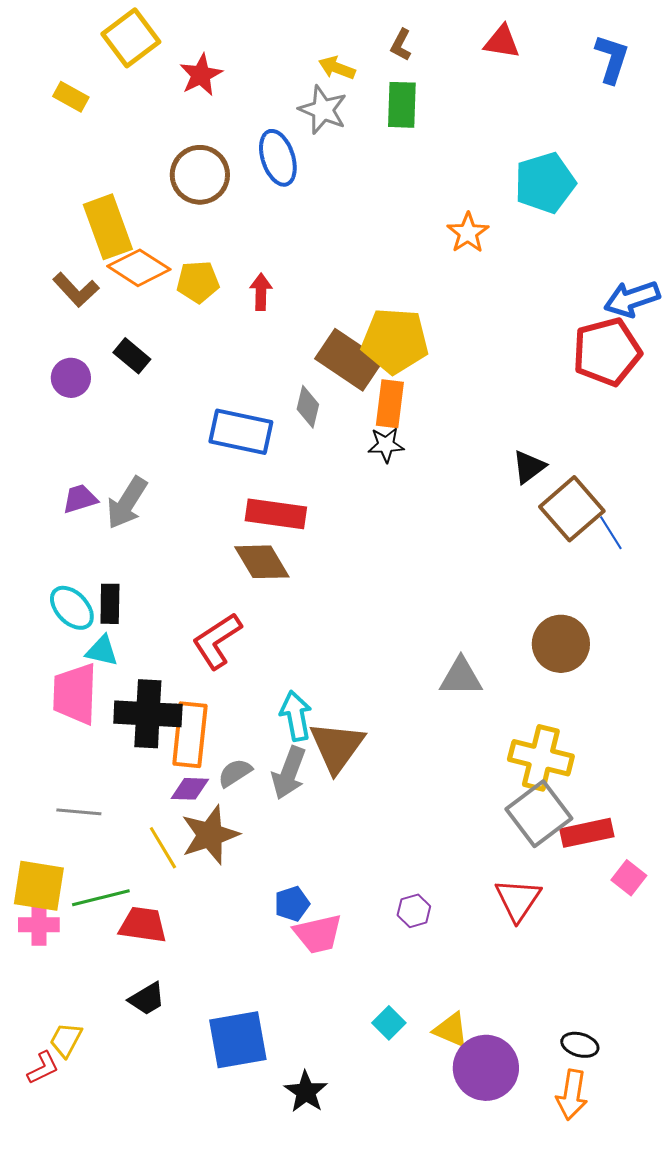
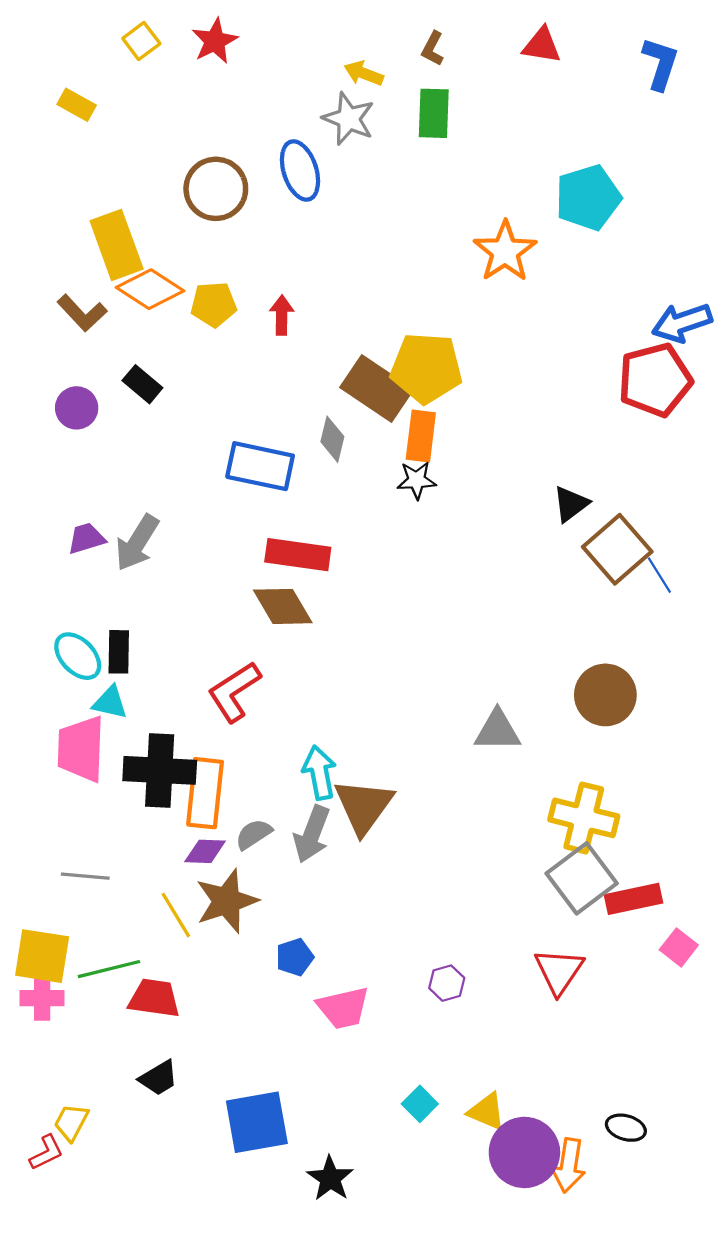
yellow square: (131, 38) -> (141, 41), size x0.6
red star: (201, 75) -> (215, 41), moved
orange star: (468, 233) -> (505, 251), size x1.4
blue pentagon: (292, 904) -> (295, 957), moved
orange arrow: (572, 1095) -> (569, 1165), moved

